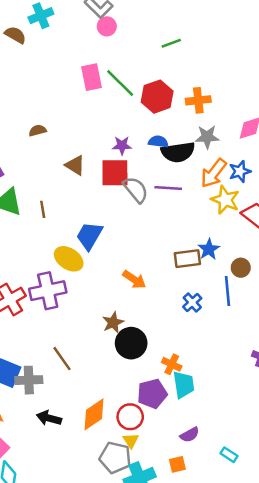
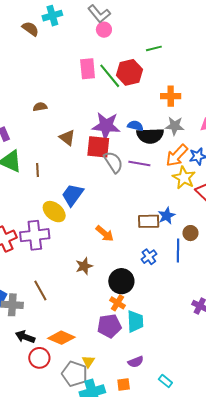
red hexagon: (157, 97) -> (129, 72), moved
purple star: (122, 145) -> (106, 126), size x1.8
black circle: (131, 343) -> (121, 281), moved
orange cross: (172, 364) -> (117, 303), moved
orange diamond: (94, 414) -> (61, 338), turned 52
red circle: (130, 417) -> (39, 358), moved

